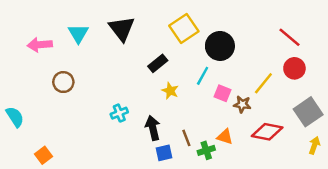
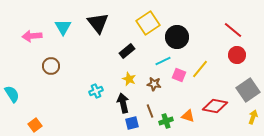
cyan line: (203, 76) -> (163, 61), turned 35
yellow line: (263, 83) -> (200, 69), moved
yellow star: (170, 91) -> (129, 79), moved
brown star: (242, 104) -> (154, 84), moved
orange triangle: (225, 137) -> (188, 116), moved

